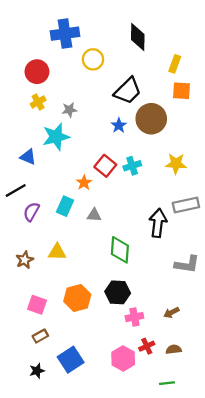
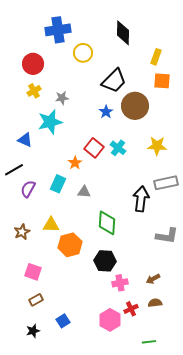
cyan cross: (132, 166) -> (118, 148), turned -35
orange hexagon: (77, 298) -> (70, 245), moved
brown semicircle: (174, 349) -> (155, 303), moved
blue square: (71, 360) -> (63, 321), size x0.6

